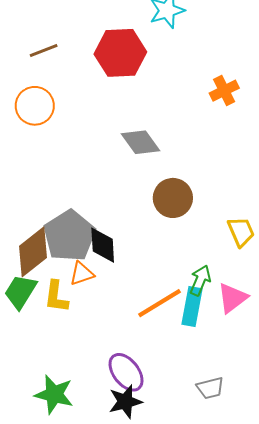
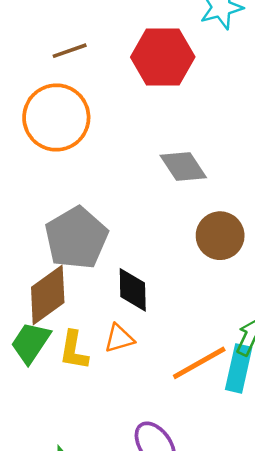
orange circle: (35, 106) -> (56, 117), size x1.4
gray pentagon: (69, 236) -> (76, 238), moved
orange triangle: (82, 274) -> (119, 338), moved

